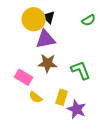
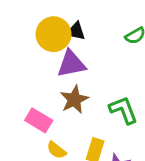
black triangle: (49, 17) -> (76, 31), turned -32
brown star: (48, 63) -> (74, 100), turned -30

